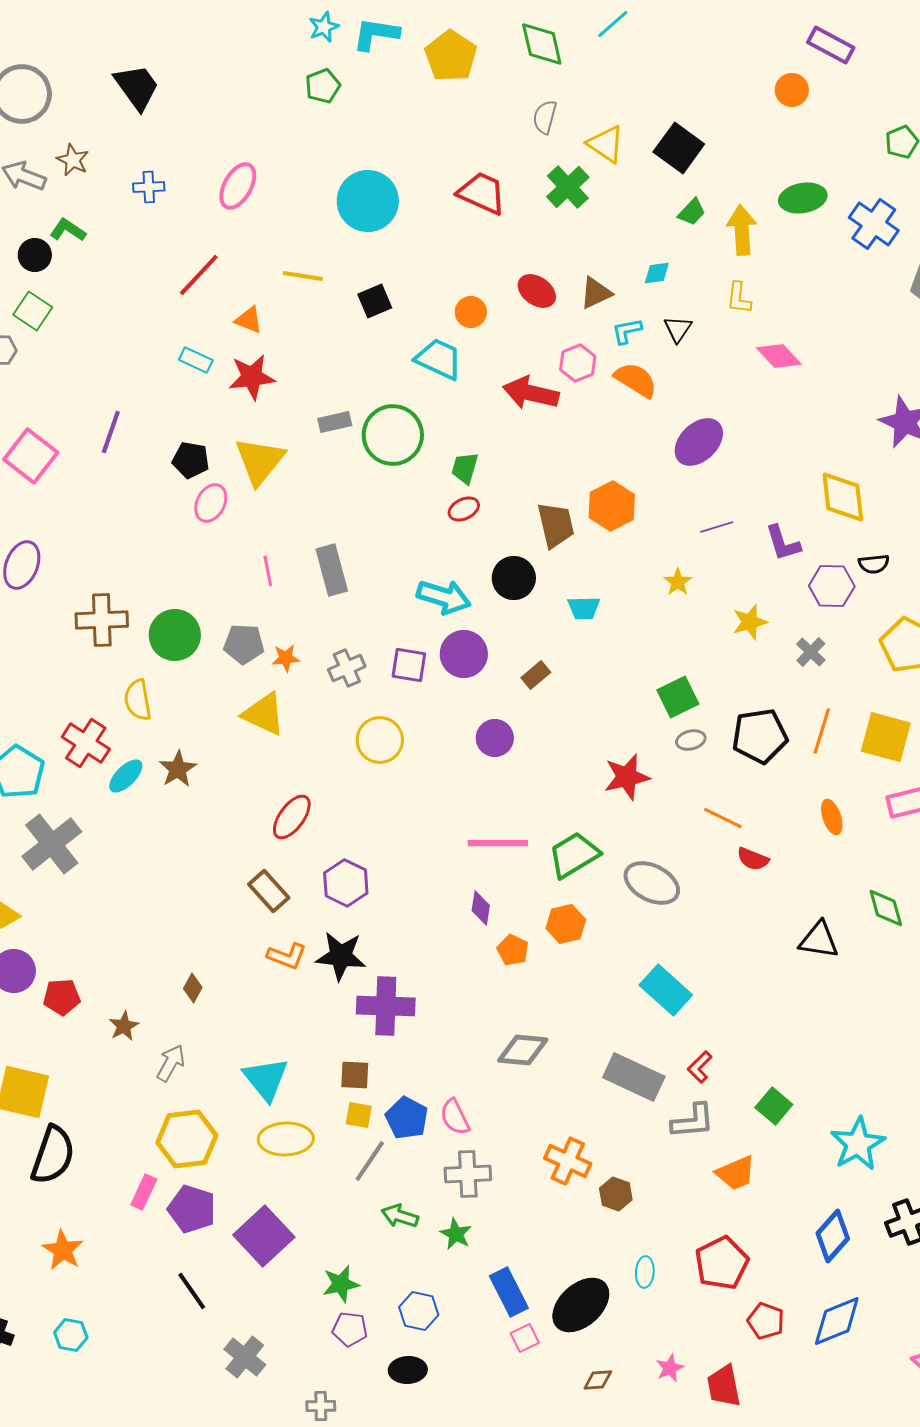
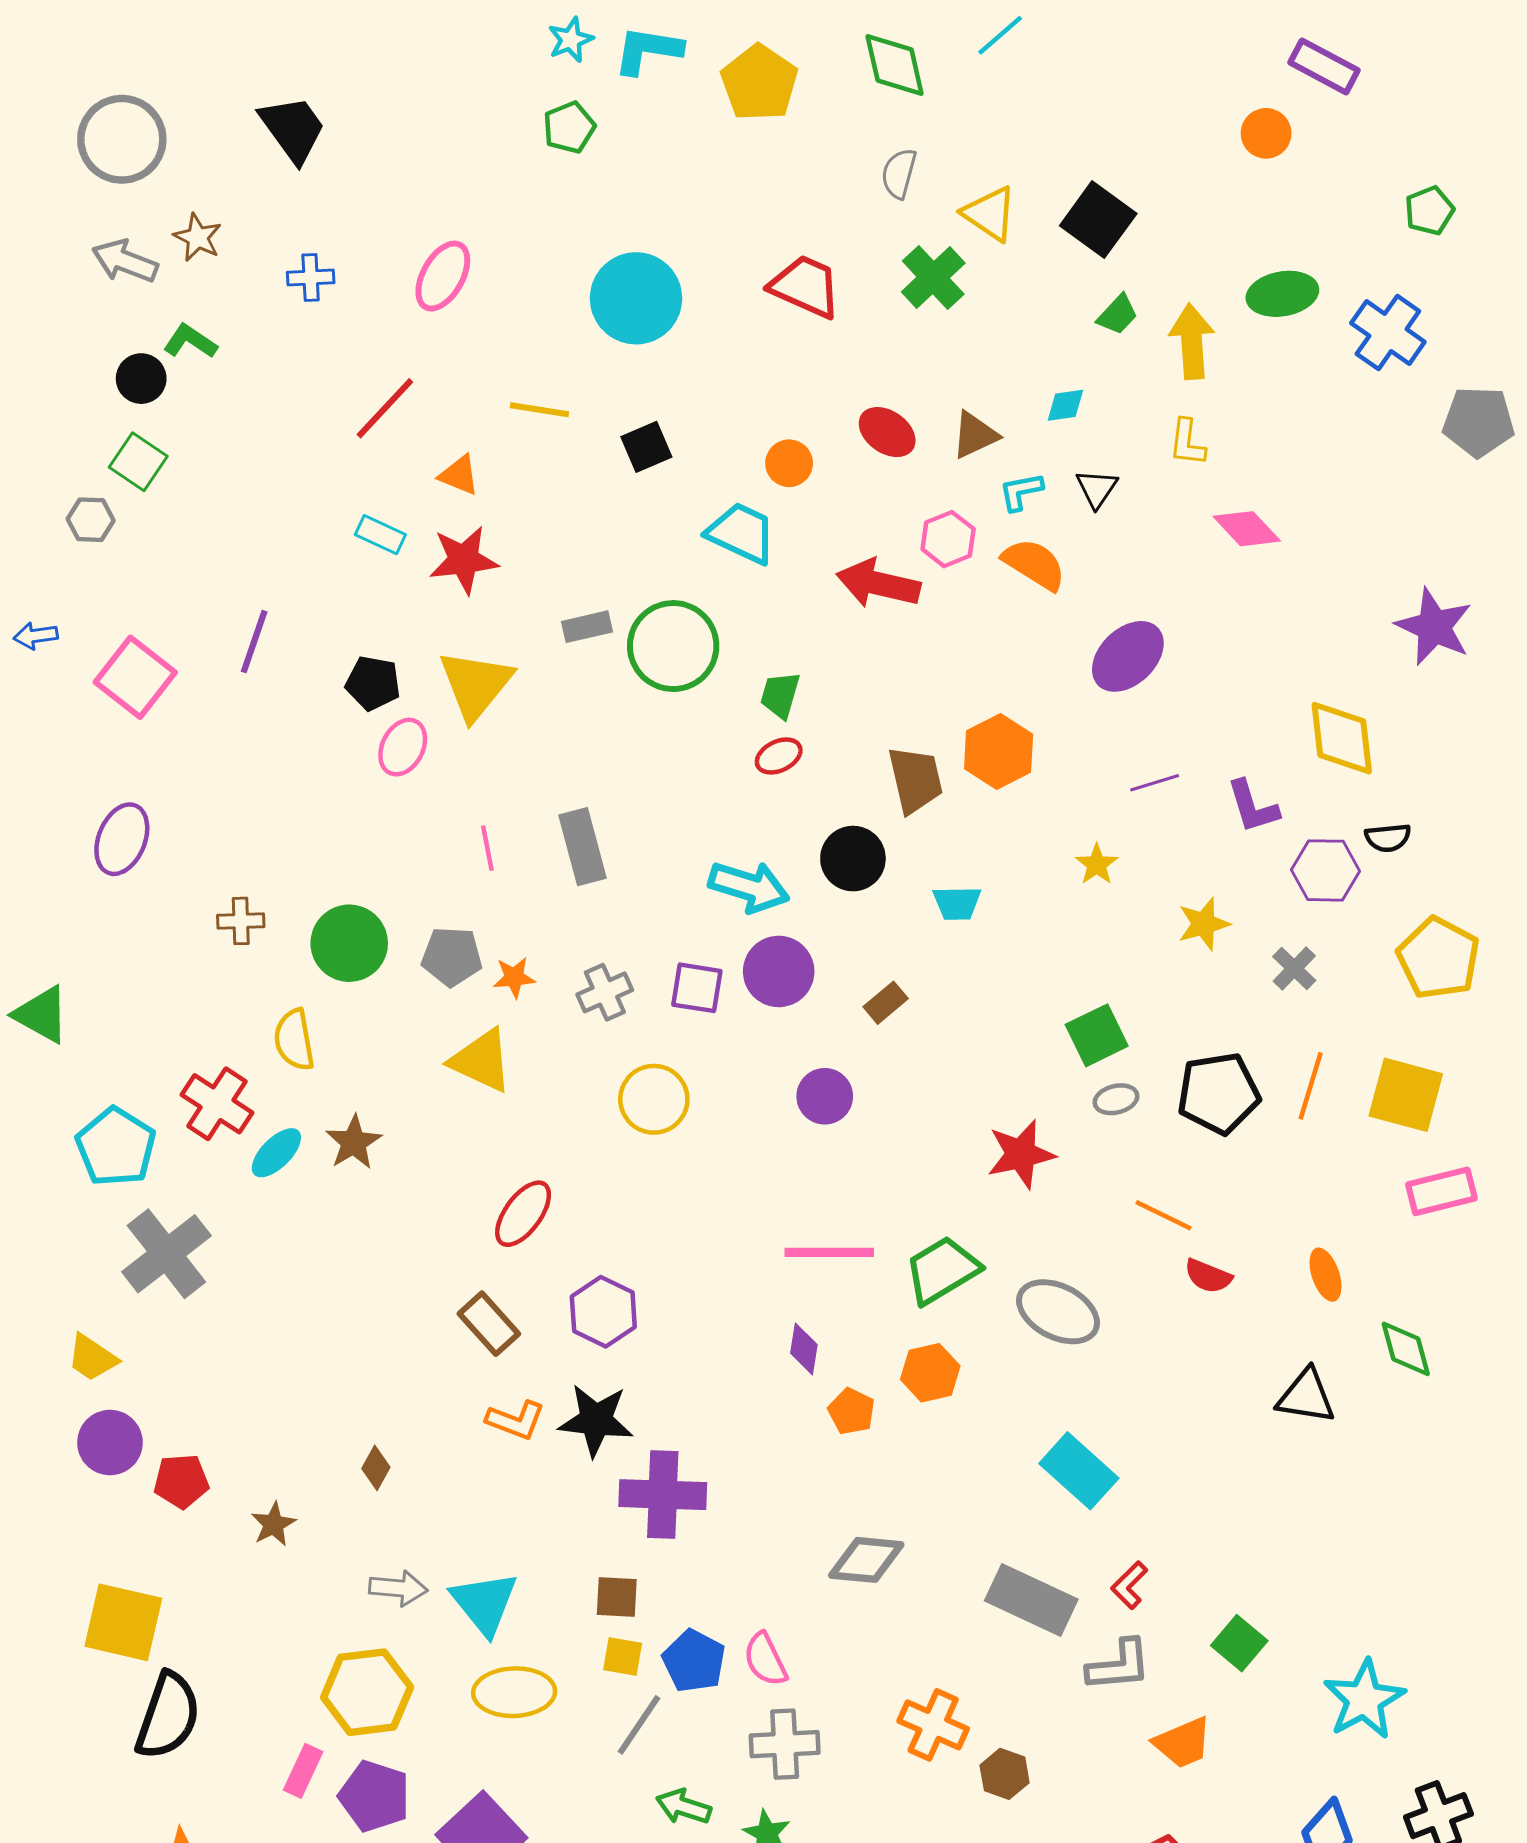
brown cross: (102, 620) -> (241, 921), size x0.6
orange ellipse: (832, 817) -> (1326, 1275), moved
gray arrow: (171, 1063) -> (398, 1588), moved, turned 66

